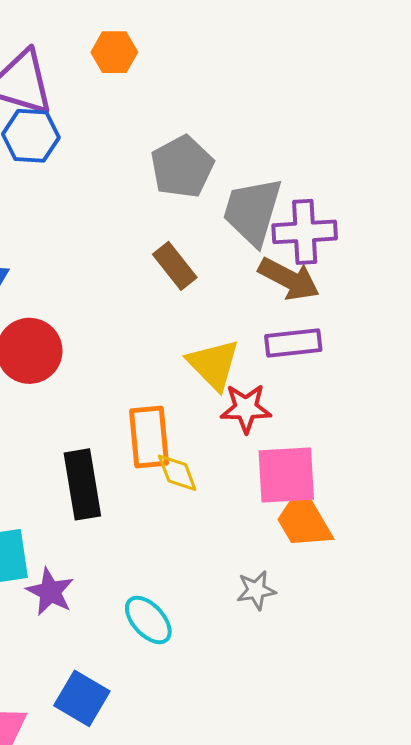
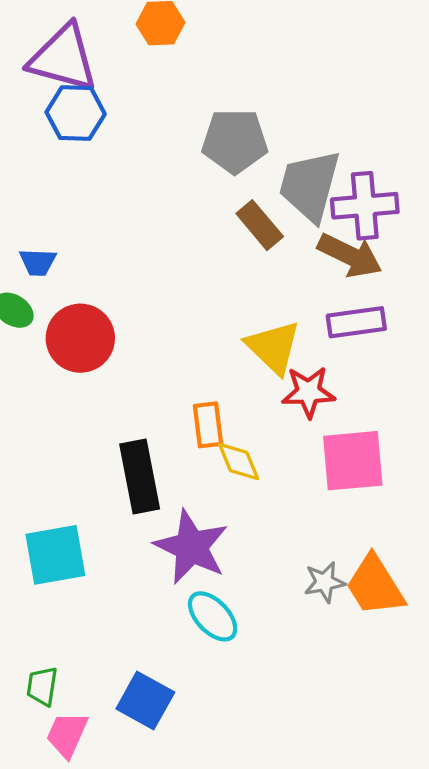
gray pentagon: (182, 167) -> (235, 141), turned 30
brown rectangle: (175, 266) -> (260, 225), moved
orange rectangle: (149, 437) -> (208, 425), size x0.7
orange trapezoid: (304, 520) -> (375, 586), moved
purple star: (50, 592) -> (191, 547), moved, size x1.5

